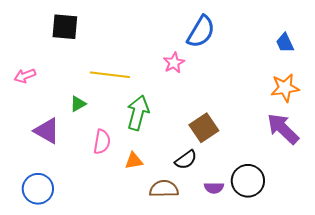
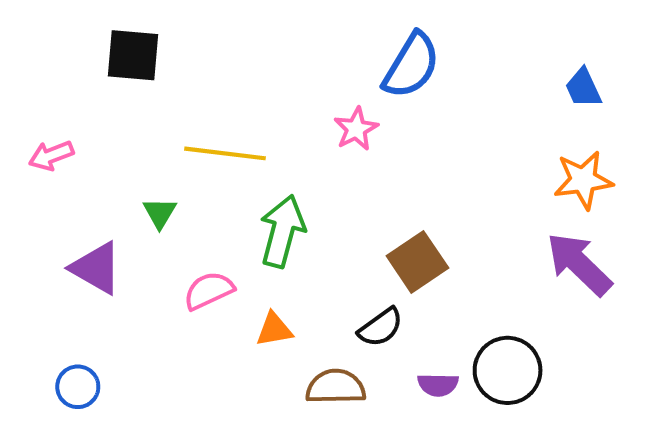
green triangle: (78, 104) -> (160, 213), turned -30
pink semicircle: (102, 142) -> (209, 291), turned -125
blue circle: (38, 189) -> (78, 387), size x0.7

